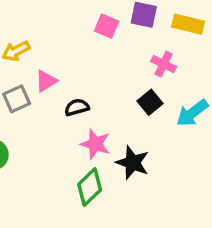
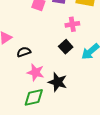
pink cross: (164, 64) -> (72, 24), turned -32
green diamond: (90, 187) -> (34, 97), turned 35

